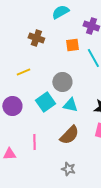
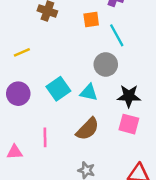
yellow line: (23, 72) -> (22, 52), moved
gray circle: (62, 82) -> (106, 64), moved

